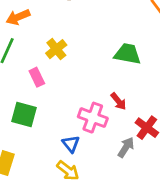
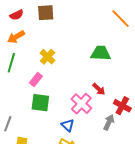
pink rectangle: (37, 77) -> (36, 79), turned 72
green square: (24, 115) -> (40, 103), moved
pink cross: (93, 118) -> (81, 104), turned 30

